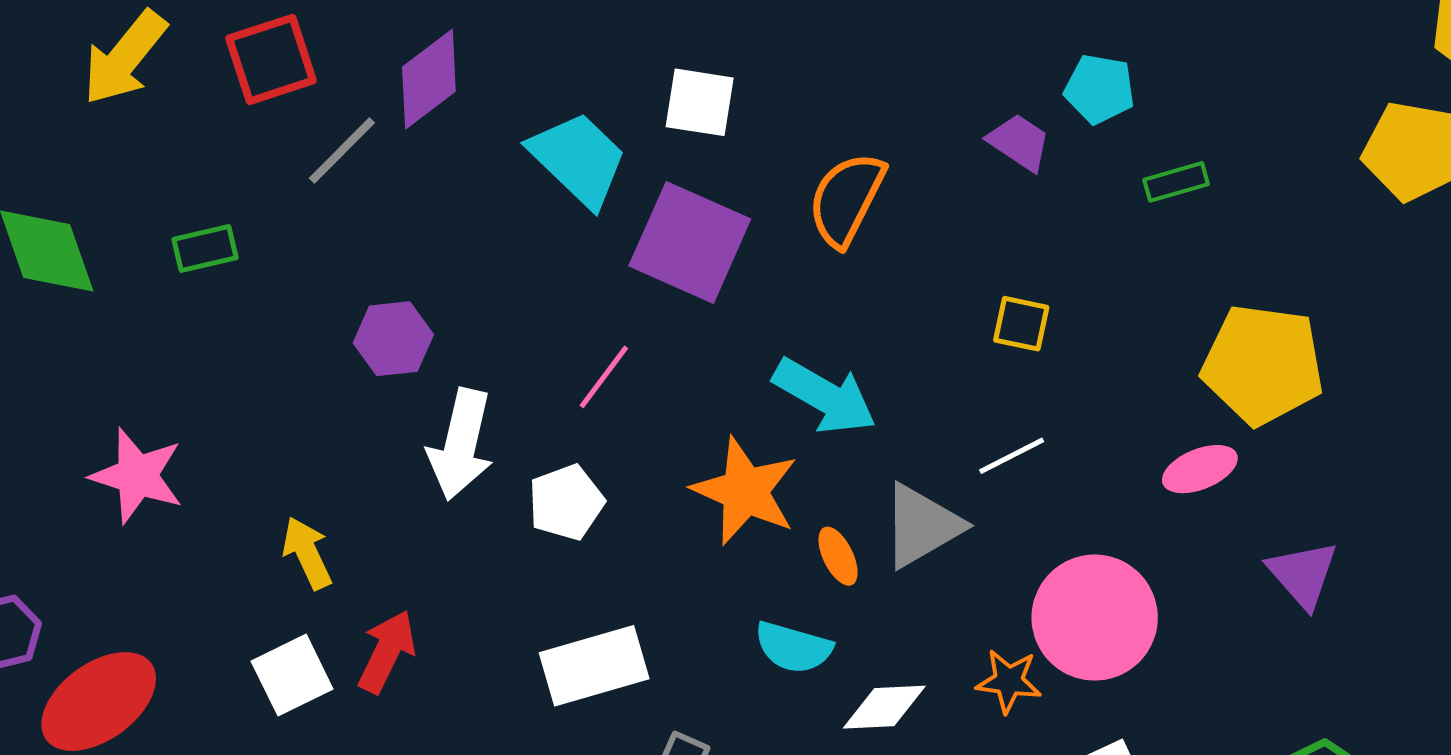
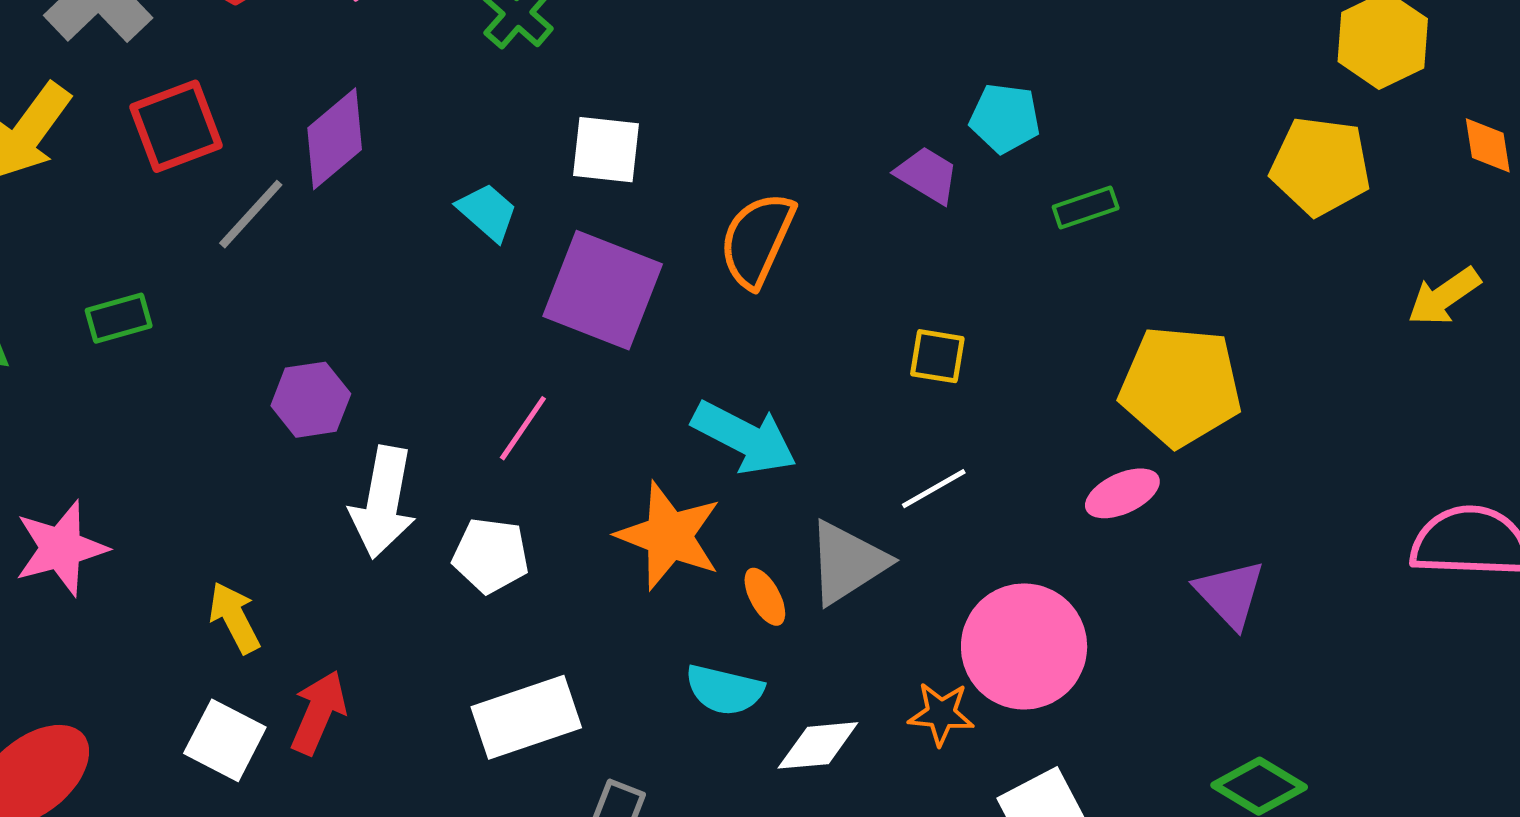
cyan trapezoid: (578, 159) -> (487, 212), size x0.6
pink star: (137, 476) -> (61, 548), turned -30
white pentagon: (566, 502) -> (491, 555), turned 30
white square: (292, 675) -> (225, 740), turned -34

